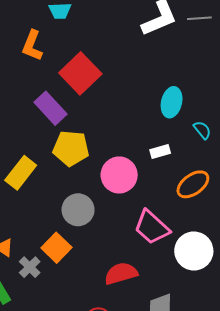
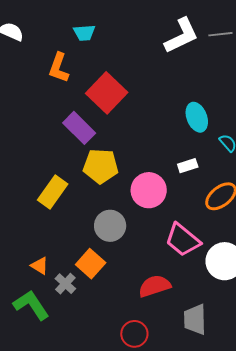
cyan ellipse: (172, 102) -> (197, 117), turned -32

